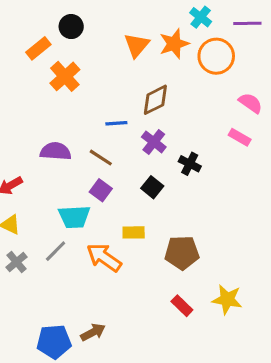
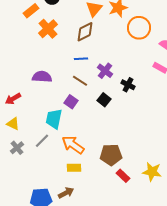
orange circle: (216, 56) -> (139, 28), moved
brown diamond: (155, 100) -> (85, 32), moved
brown line: (101, 158) -> (80, 81), moved
cyan trapezoid: (74, 217) -> (54, 119), turned 105
yellow rectangle: (134, 232) -> (74, 168), moved
brown pentagon: (182, 253) -> (111, 155), moved

